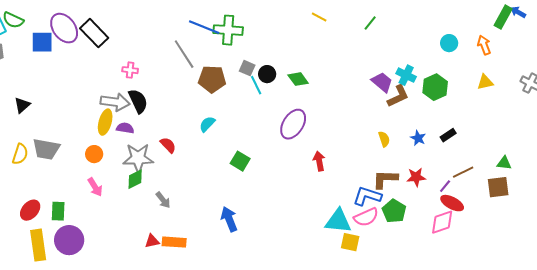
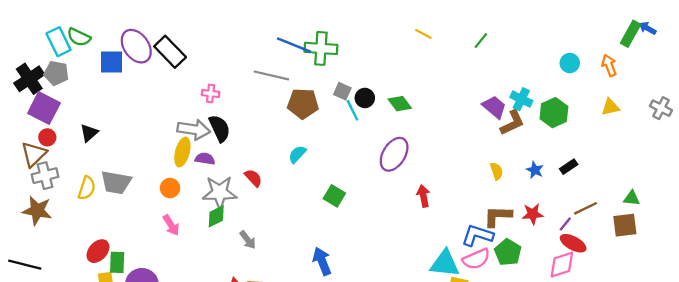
gray line: (184, 54) -> (271, 75), turned -44
green rectangle: (58, 211) -> (117, 262), moved

